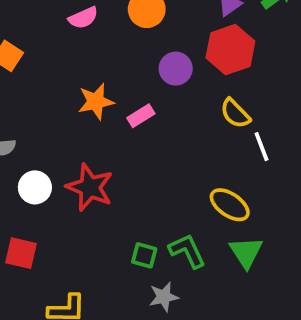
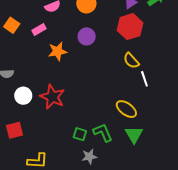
purple circle: (176, 69) -> (87, 36), moved
pink rectangle: (141, 116) -> (39, 29), moved
red square: (21, 253) -> (14, 130), turned -30

